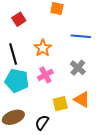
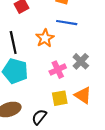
blue line: (81, 36) -> (67, 23), moved
pink cross: (45, 75) -> (58, 70), moved

